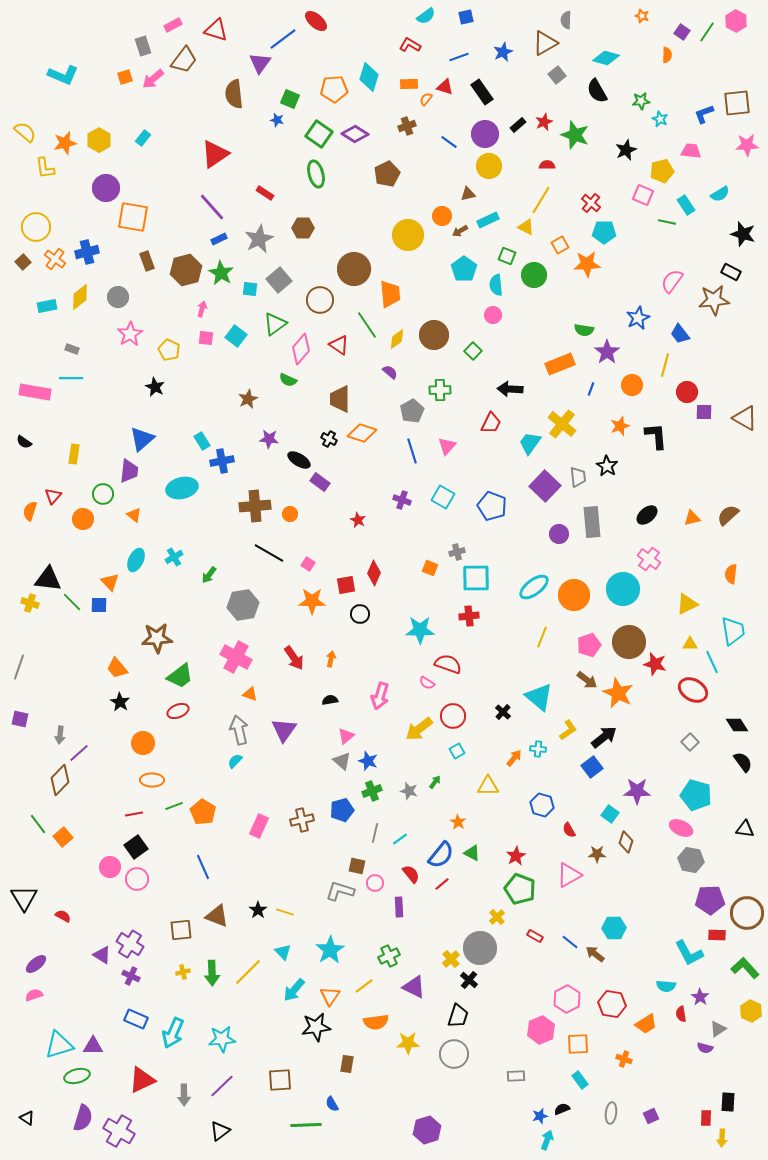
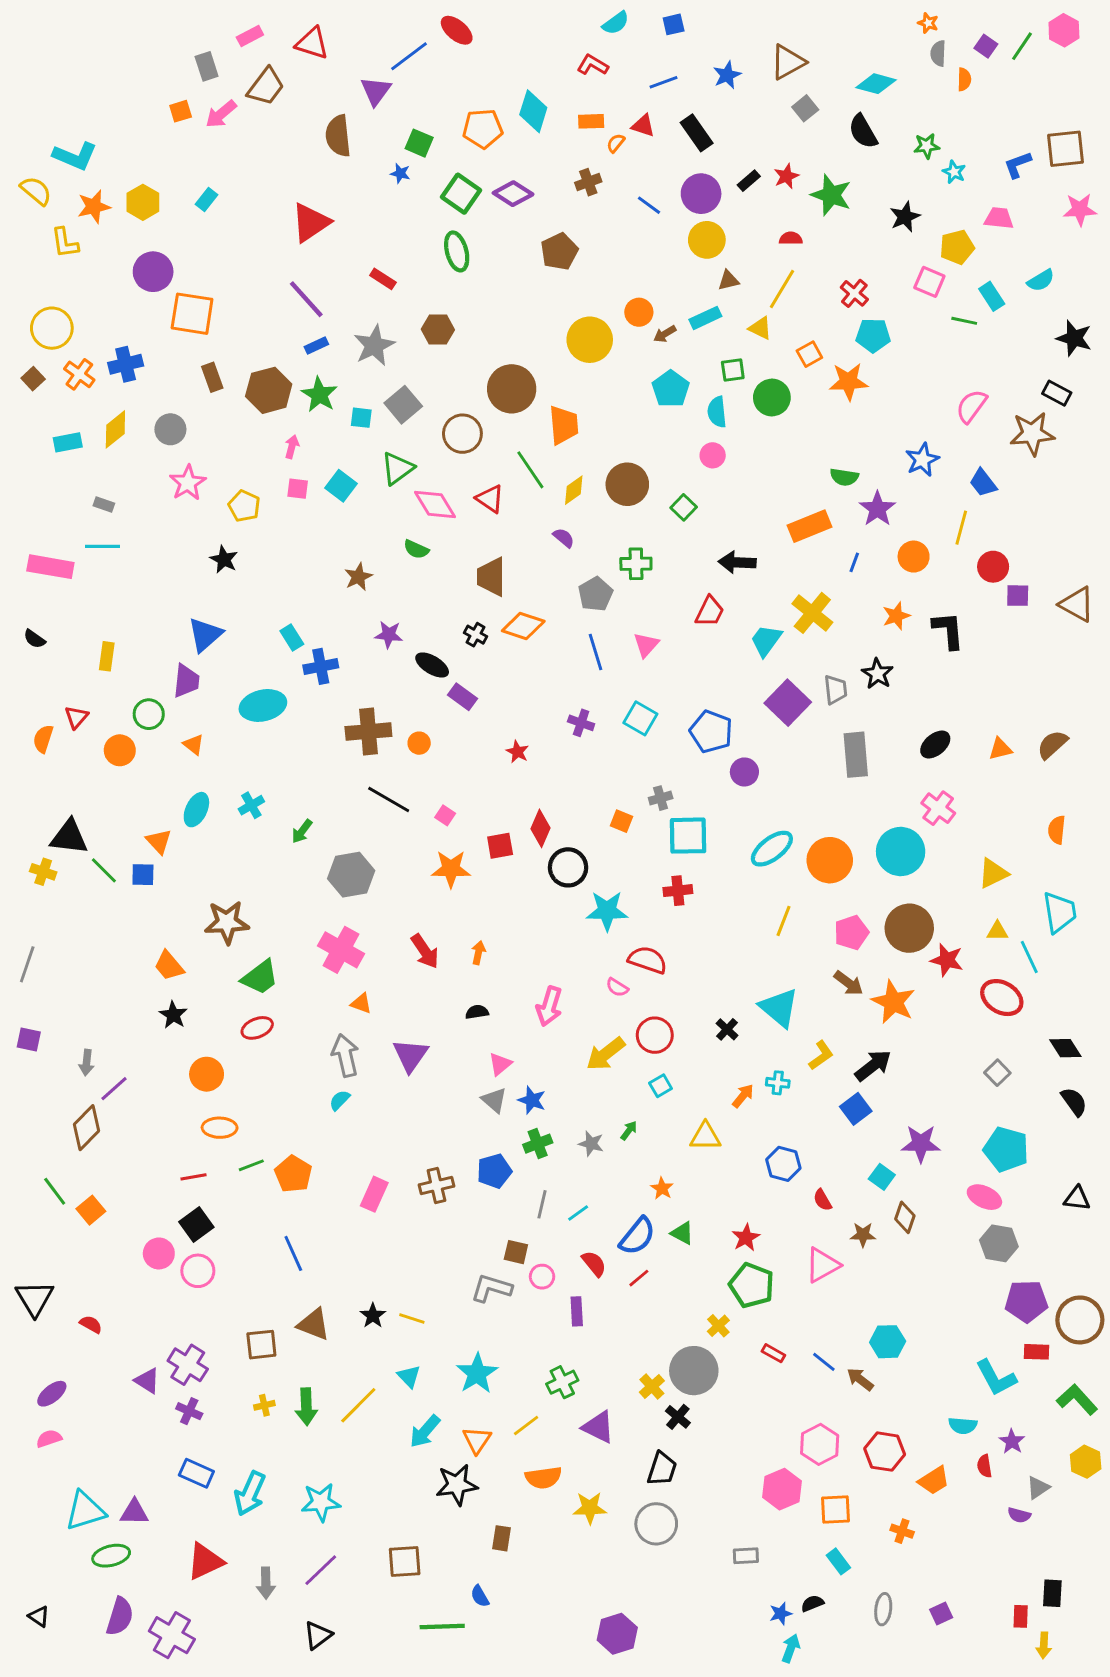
gray semicircle: (566, 20) -> (938, 53), moved
cyan L-shape: (63, 75) -> (75, 156), moved
brown triangle: (468, 194) -> (729, 280), moved
green square: (507, 256) -> (733, 370), turned -30
pink diamond: (301, 349) -> (435, 504), turned -72
purple circle: (559, 534) -> (744, 772), moved
black circle: (360, 614) -> (568, 867), moved, size x1.4

